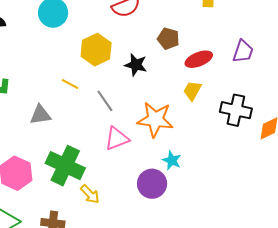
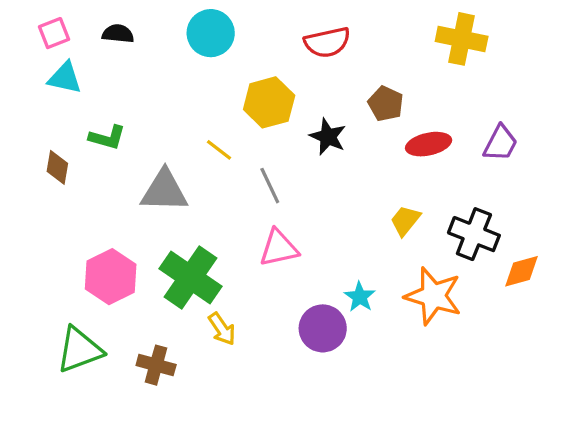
yellow trapezoid: (192, 91) -> (405, 221), moved
gray triangle: (40, 115) -> (164, 191), size x1.4
orange star: (155, 119) -> (433, 296), moved

